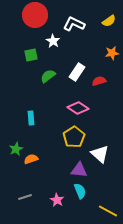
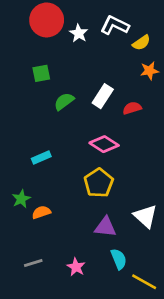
yellow semicircle: (109, 21) -> (141, 43), moved
white L-shape: (74, 24) -> (115, 25), moved
white star: (53, 41) -> (79, 33), moved
cyan rectangle: (31, 118) -> (41, 158), turned 72
white triangle: (100, 154) -> (145, 216), moved
cyan semicircle: (80, 191) -> (119, 259), moved

